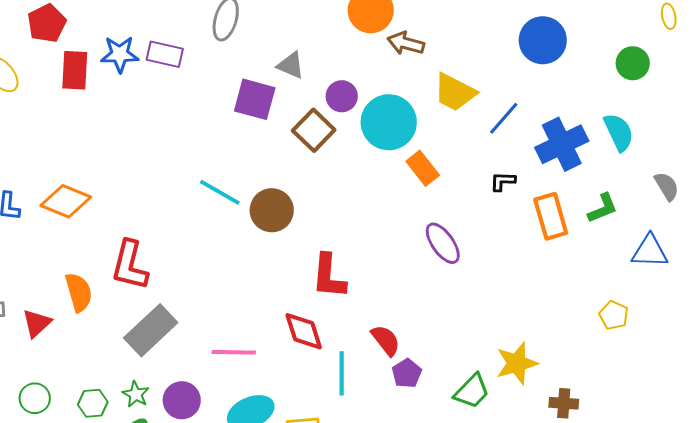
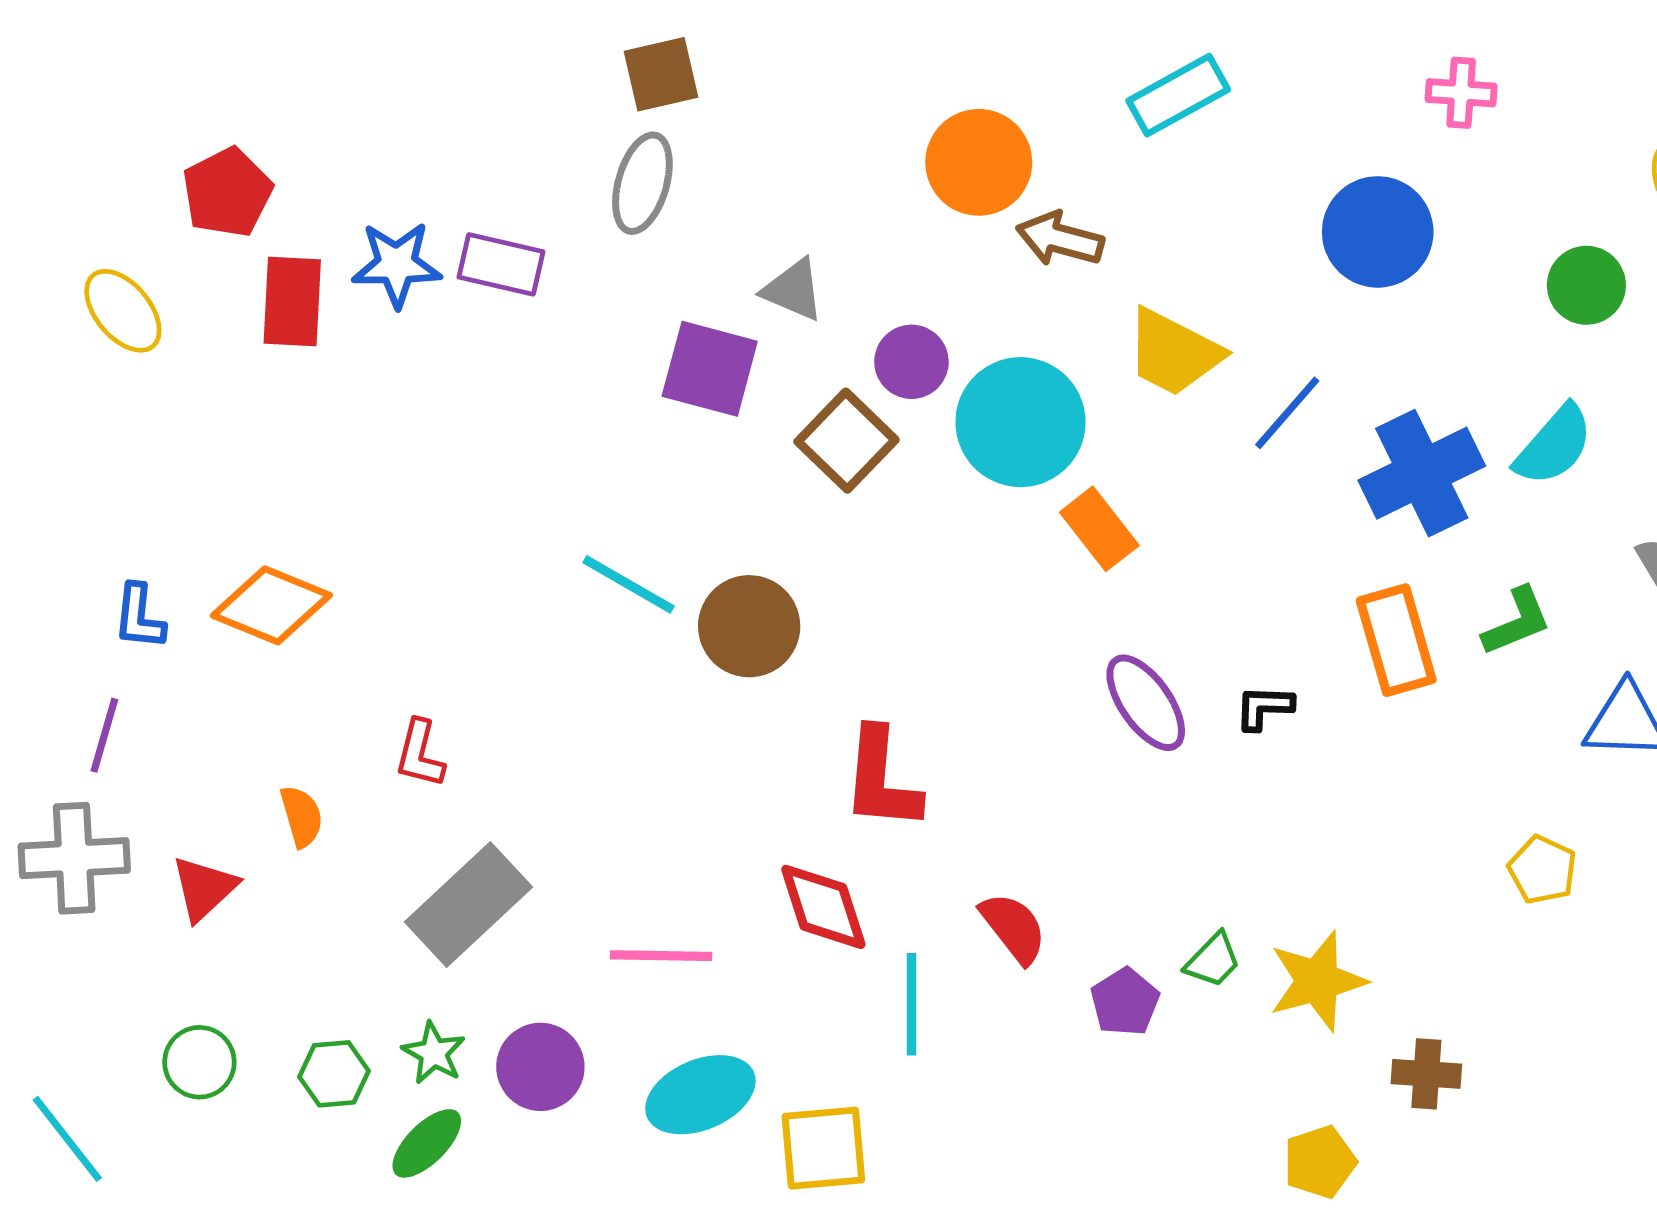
cyan semicircle: (619, 132) -> (1554, 445), turned 66
black L-shape: (503, 181) -> (1264, 707), moved
red L-shape: (130, 265) -> (420, 754), size x0.6
orange semicircle: (79, 292) -> (302, 816), size x0.7
purple pentagon: (407, 373) -> (1125, 1002), moved
green trapezoid: (472, 391) -> (1213, 960), moved, size x0.7

